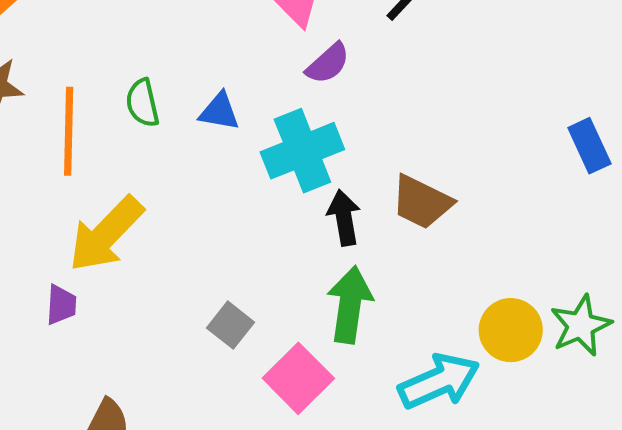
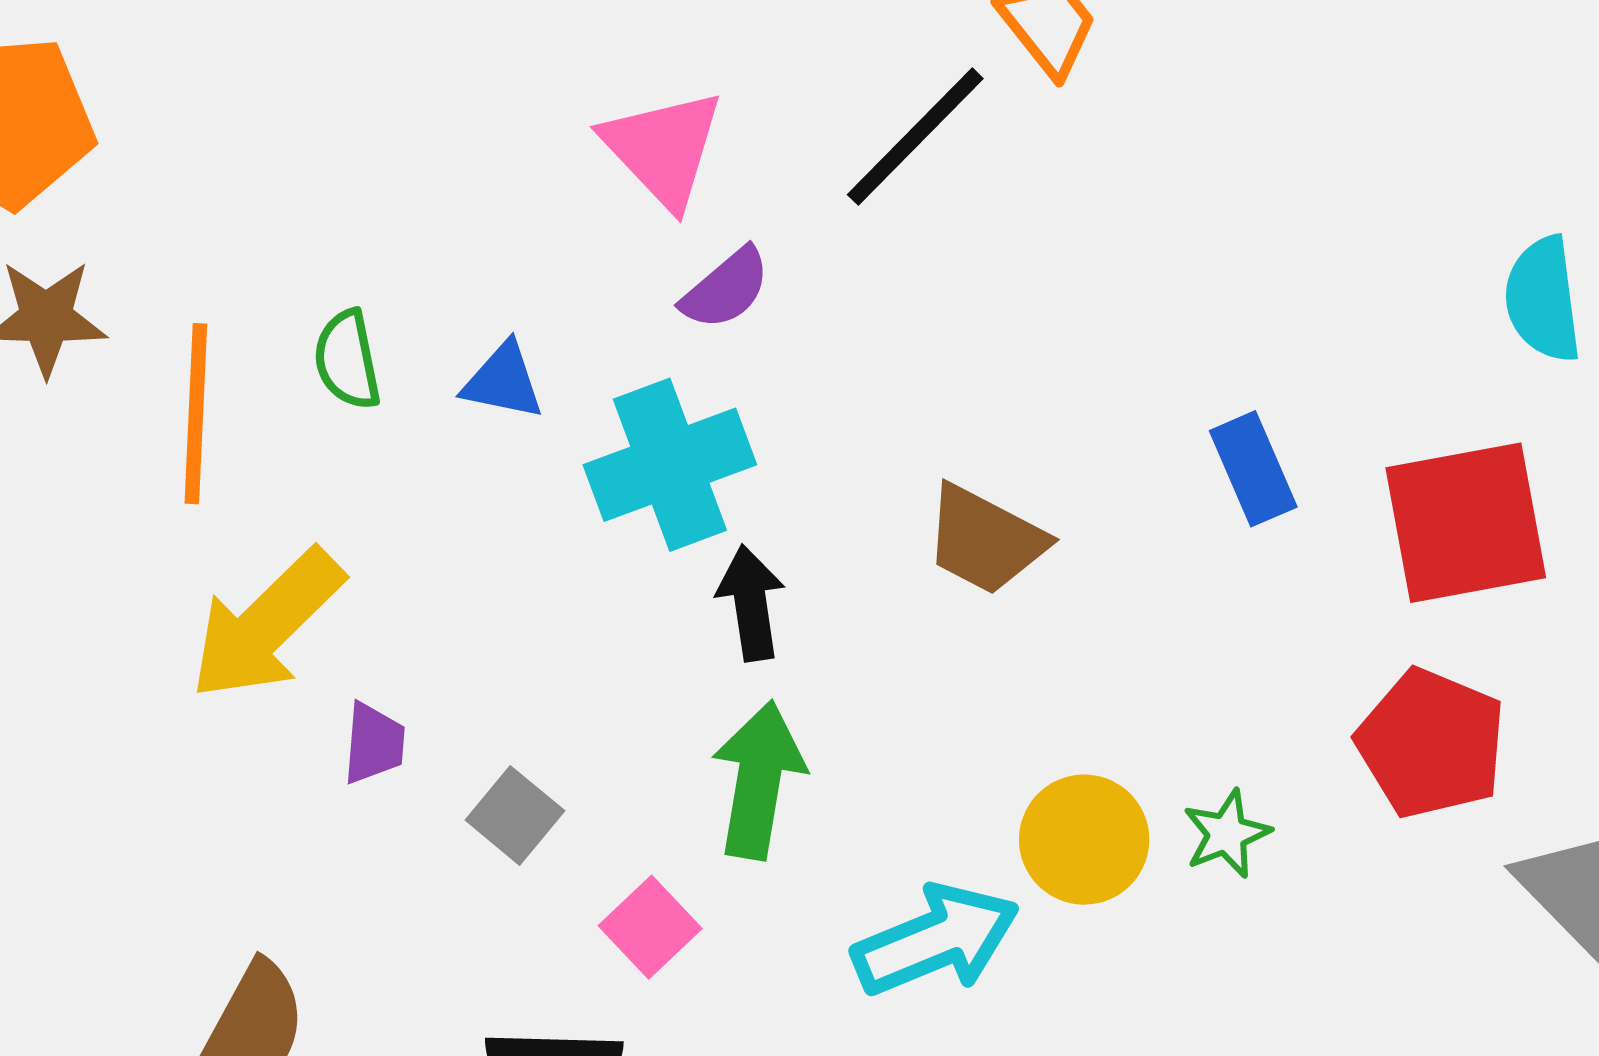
brown trapezoid: (422, 202) -> (985, 540), moved
purple trapezoid: (61, 305) -> (374, 743), moved
green star: (581, 326) -> (1227, 834), size x0.7
pink square: (298, 378) -> (650, 927), size x0.7

